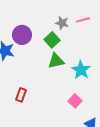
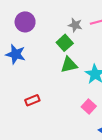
purple circle: (22, 35) -> (25, 22), moved
red rectangle: (21, 95) -> (32, 100), turned 48

